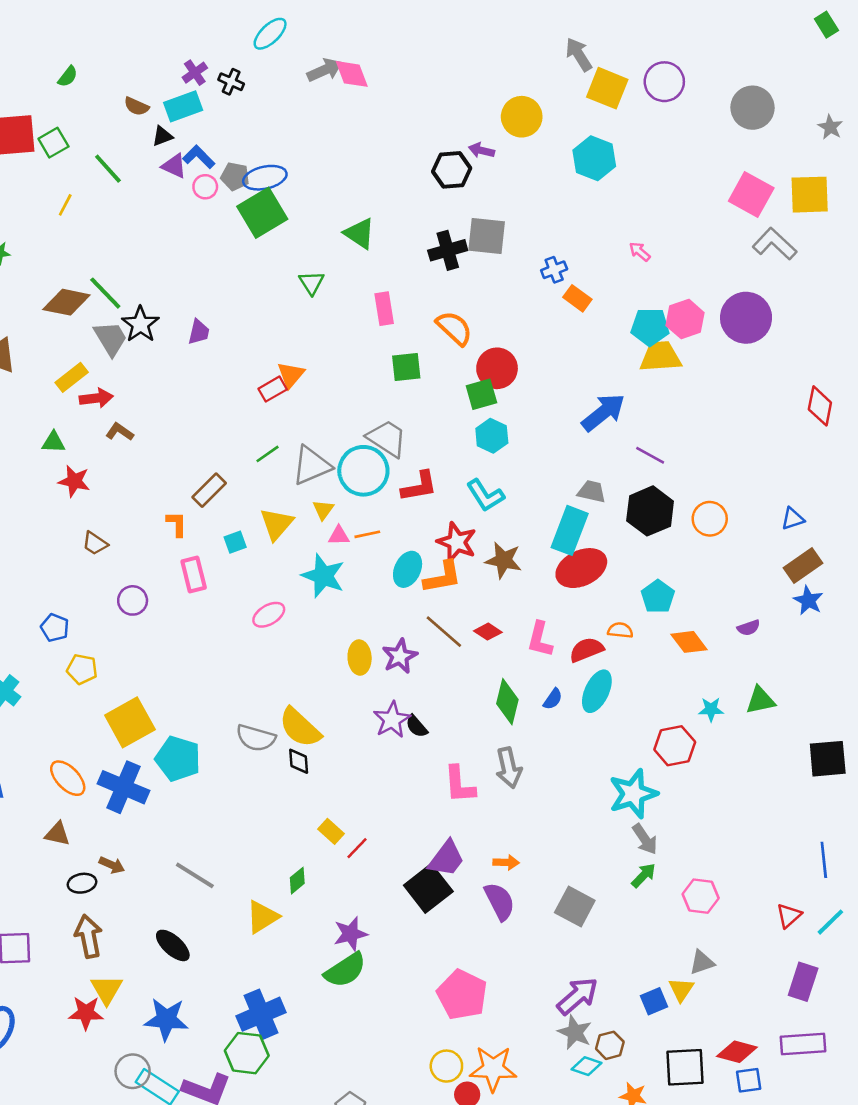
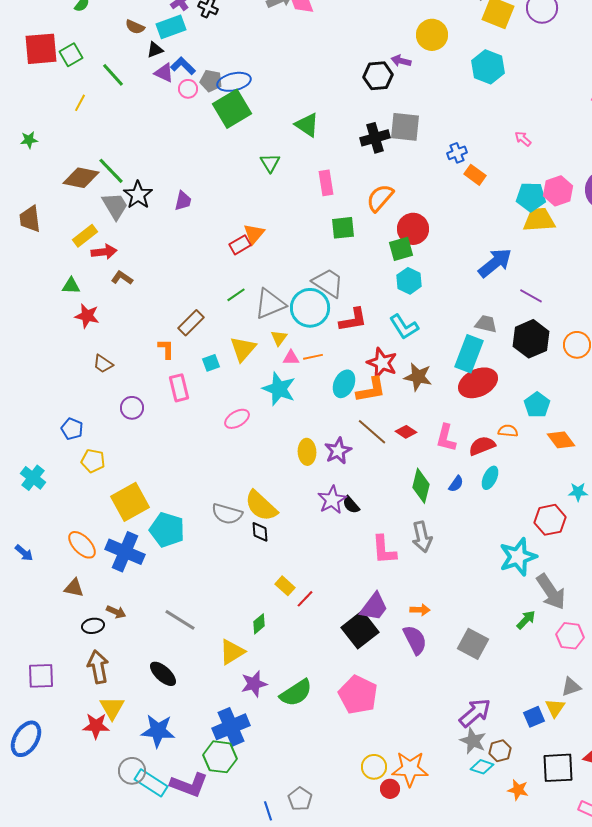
orange semicircle: (454, 328) -> (380, 198), turned -92
cyan ellipse: (597, 691) -> (490, 478), size x0.7
gray arrow: (645, 839) -> (551, 592), moved, size x1.5
purple star: (350, 934) -> (254, 684), moved
pink pentagon: (462, 995) -> (358, 695), moved

